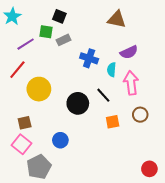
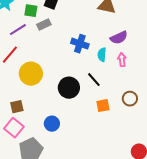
green square: (46, 32) -> (31, 11), moved
gray rectangle: (63, 40) -> (44, 25), moved
pink arrow: (131, 83) -> (122, 60), moved, size x0.6

